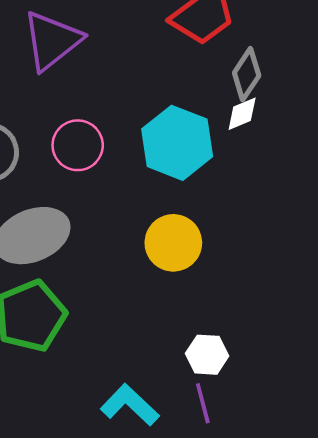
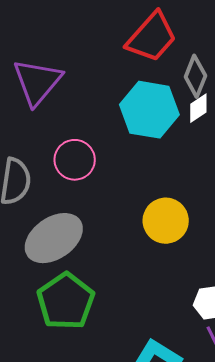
cyan hexagon: (177, 143) -> (149, 110), moved

